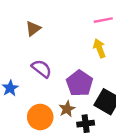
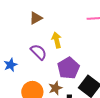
yellow arrow: (99, 48) -> (57, 40), moved

